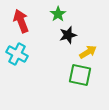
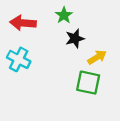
red arrow: (21, 21) -> (23, 23), turned -65

